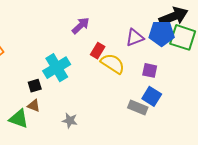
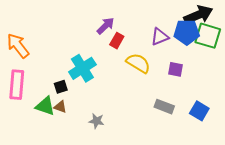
red rectangle: (98, 51) -> (117, 41), moved
blue square: (152, 96) -> (199, 111), moved
green triangle: (19, 119) -> (45, 106), moved

